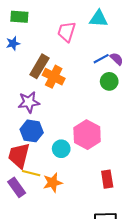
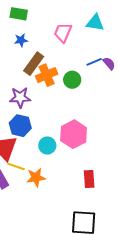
blue star: (13, 43) -> (21, 40), moved
orange cross: (54, 77) -> (47, 75), turned 35
green circle: (109, 81) -> (72, 80), moved

